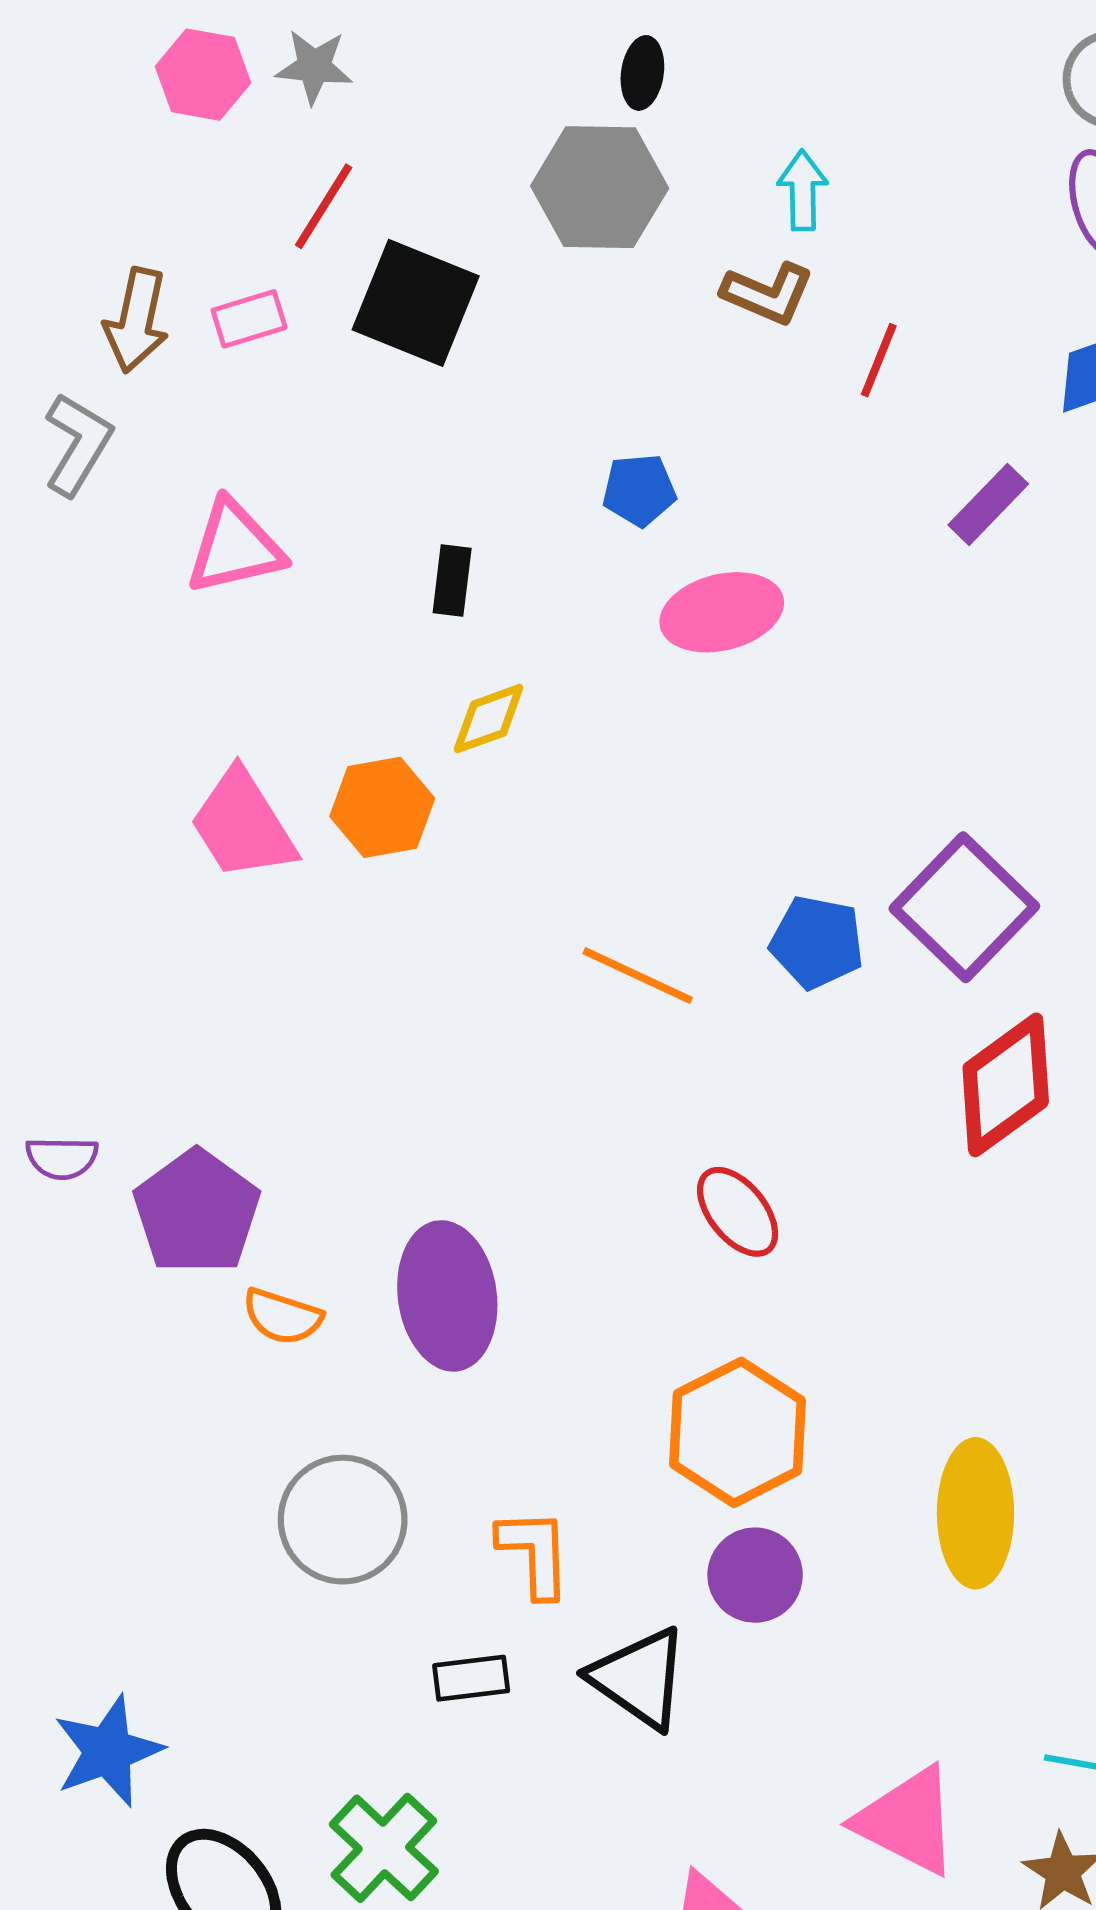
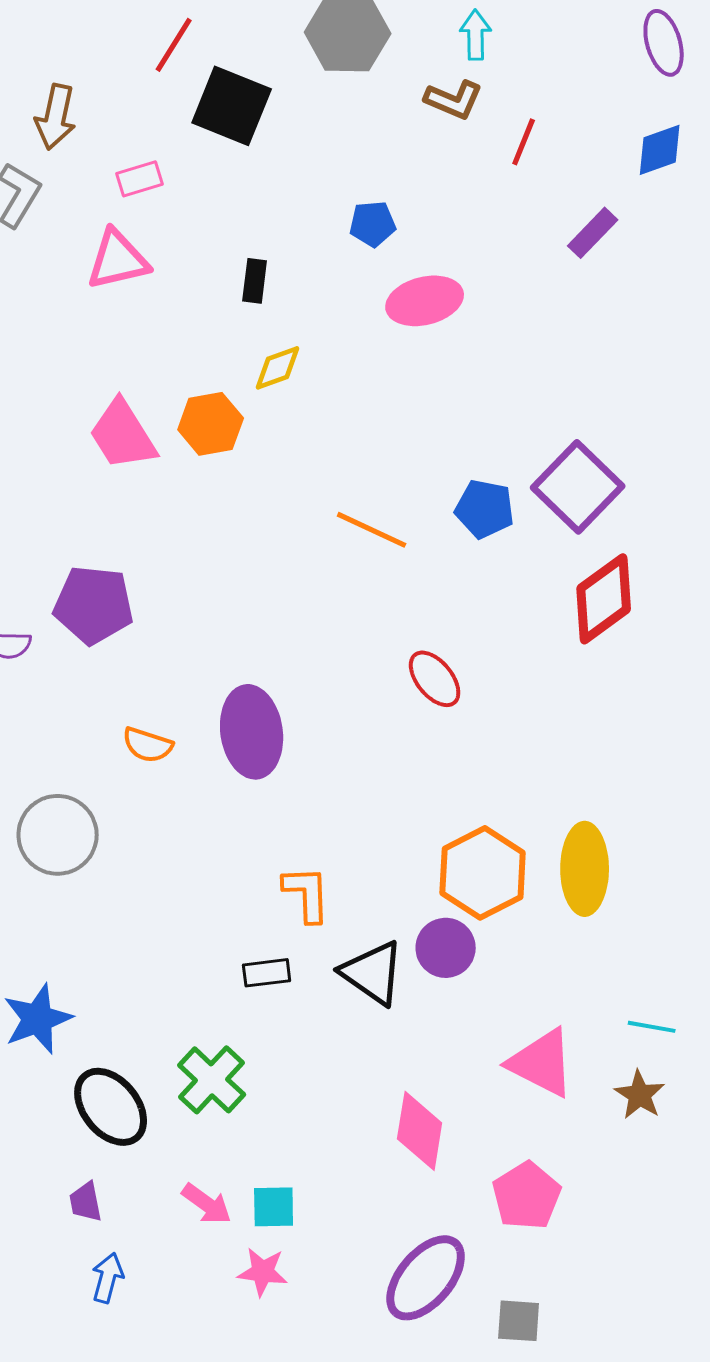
pink rectangle: (249, 319) -> (140, 179), moved
purple pentagon: (197, 1212) -> (94, 605), moved, turned -30
orange hexagon: (738, 1432) -> (483, 873), moved
gray circle: (343, 1520) -> (58, 835), moved
purple circle: (755, 1575) -> (446, 948), moved

